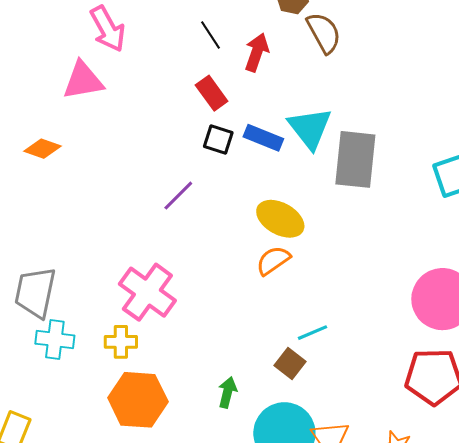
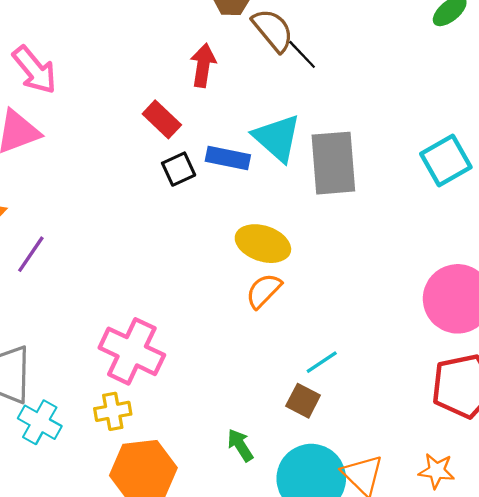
black line: (211, 35) -> (302, 54), moved
black square: (218, 140) -> (179, 169), turned -32
purple line: (178, 196) -> (31, 254), moved
cyan cross: (55, 340) -> (40, 422), turned 33
green arrow: (227, 392) -> (240, 445), turned -36

